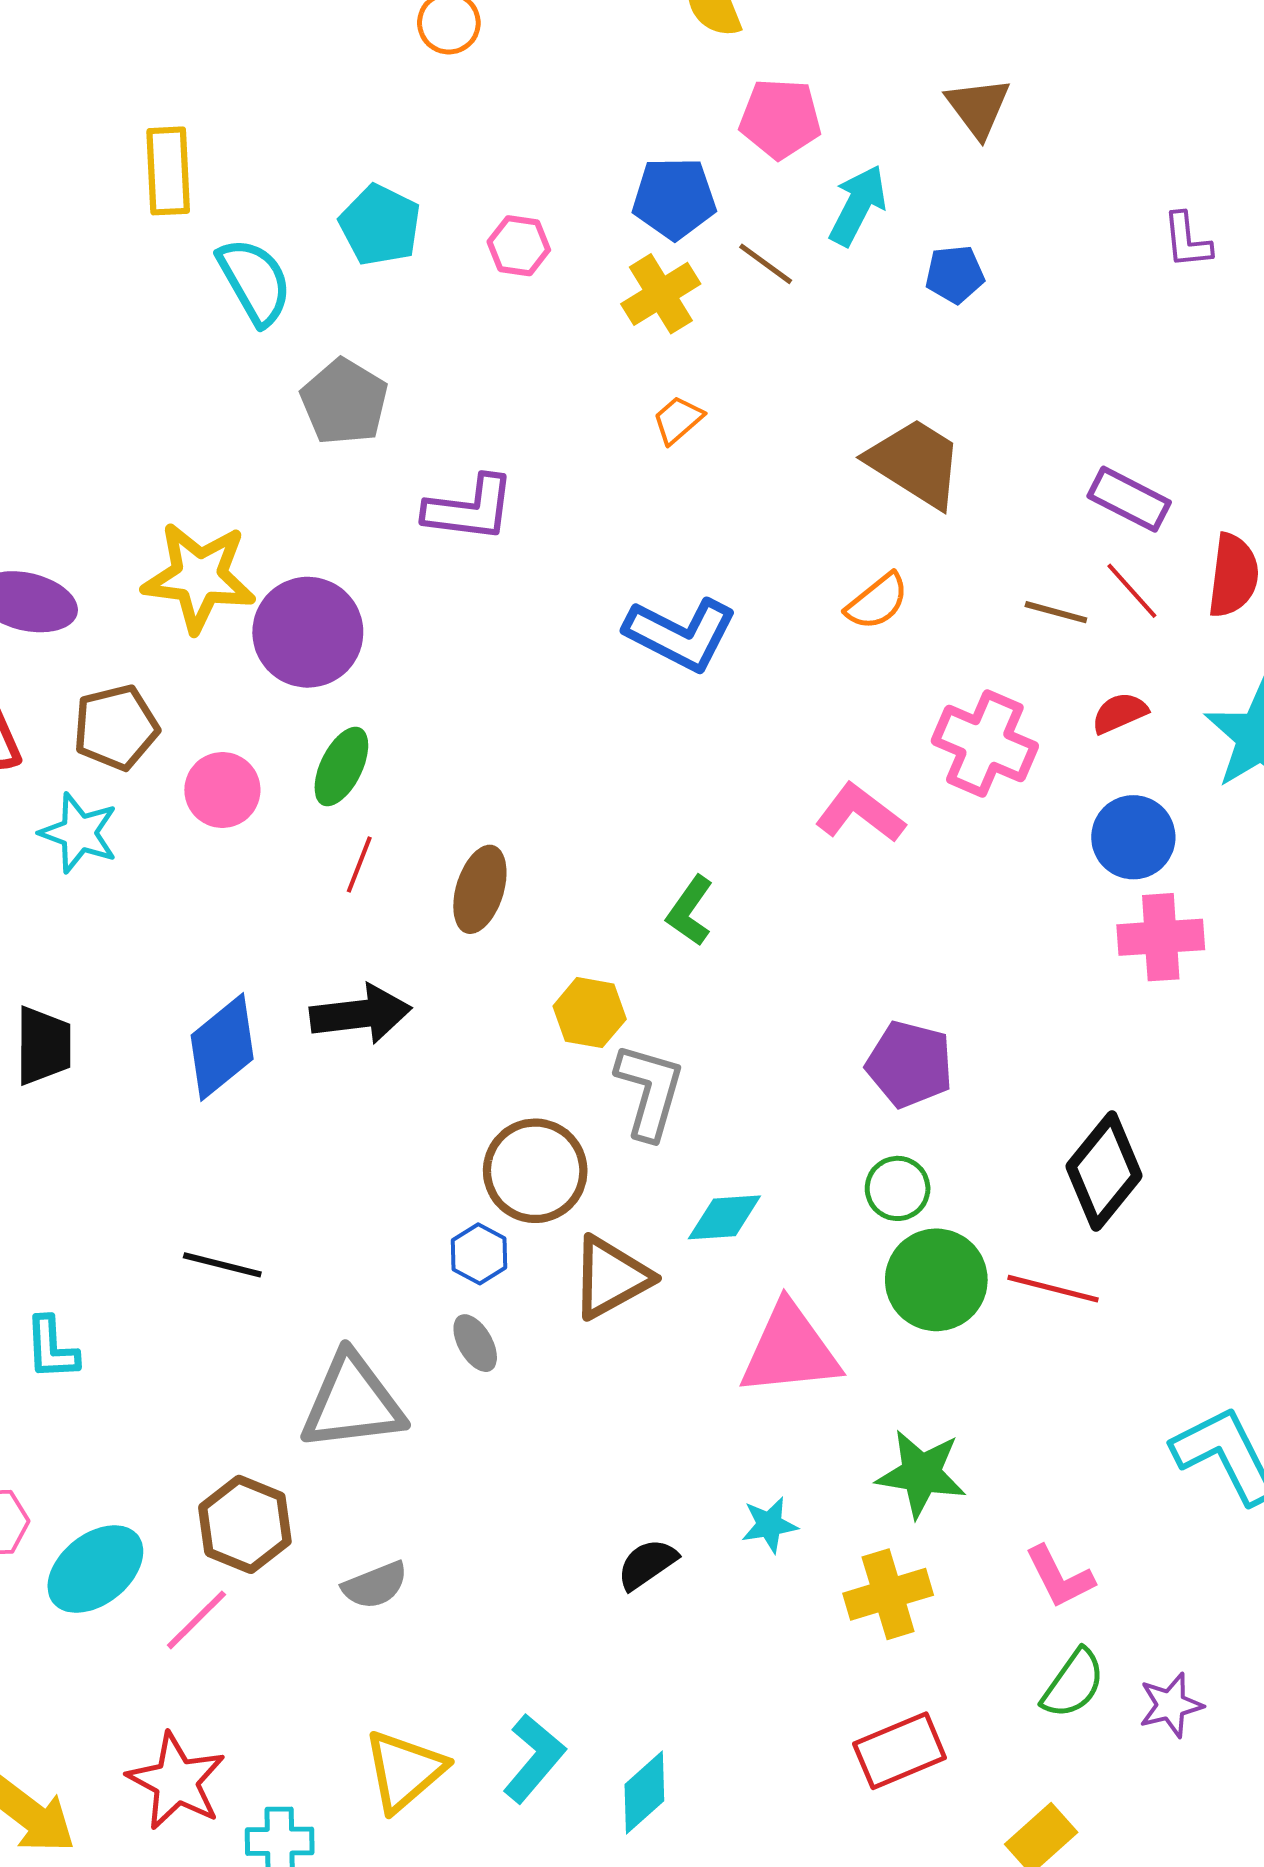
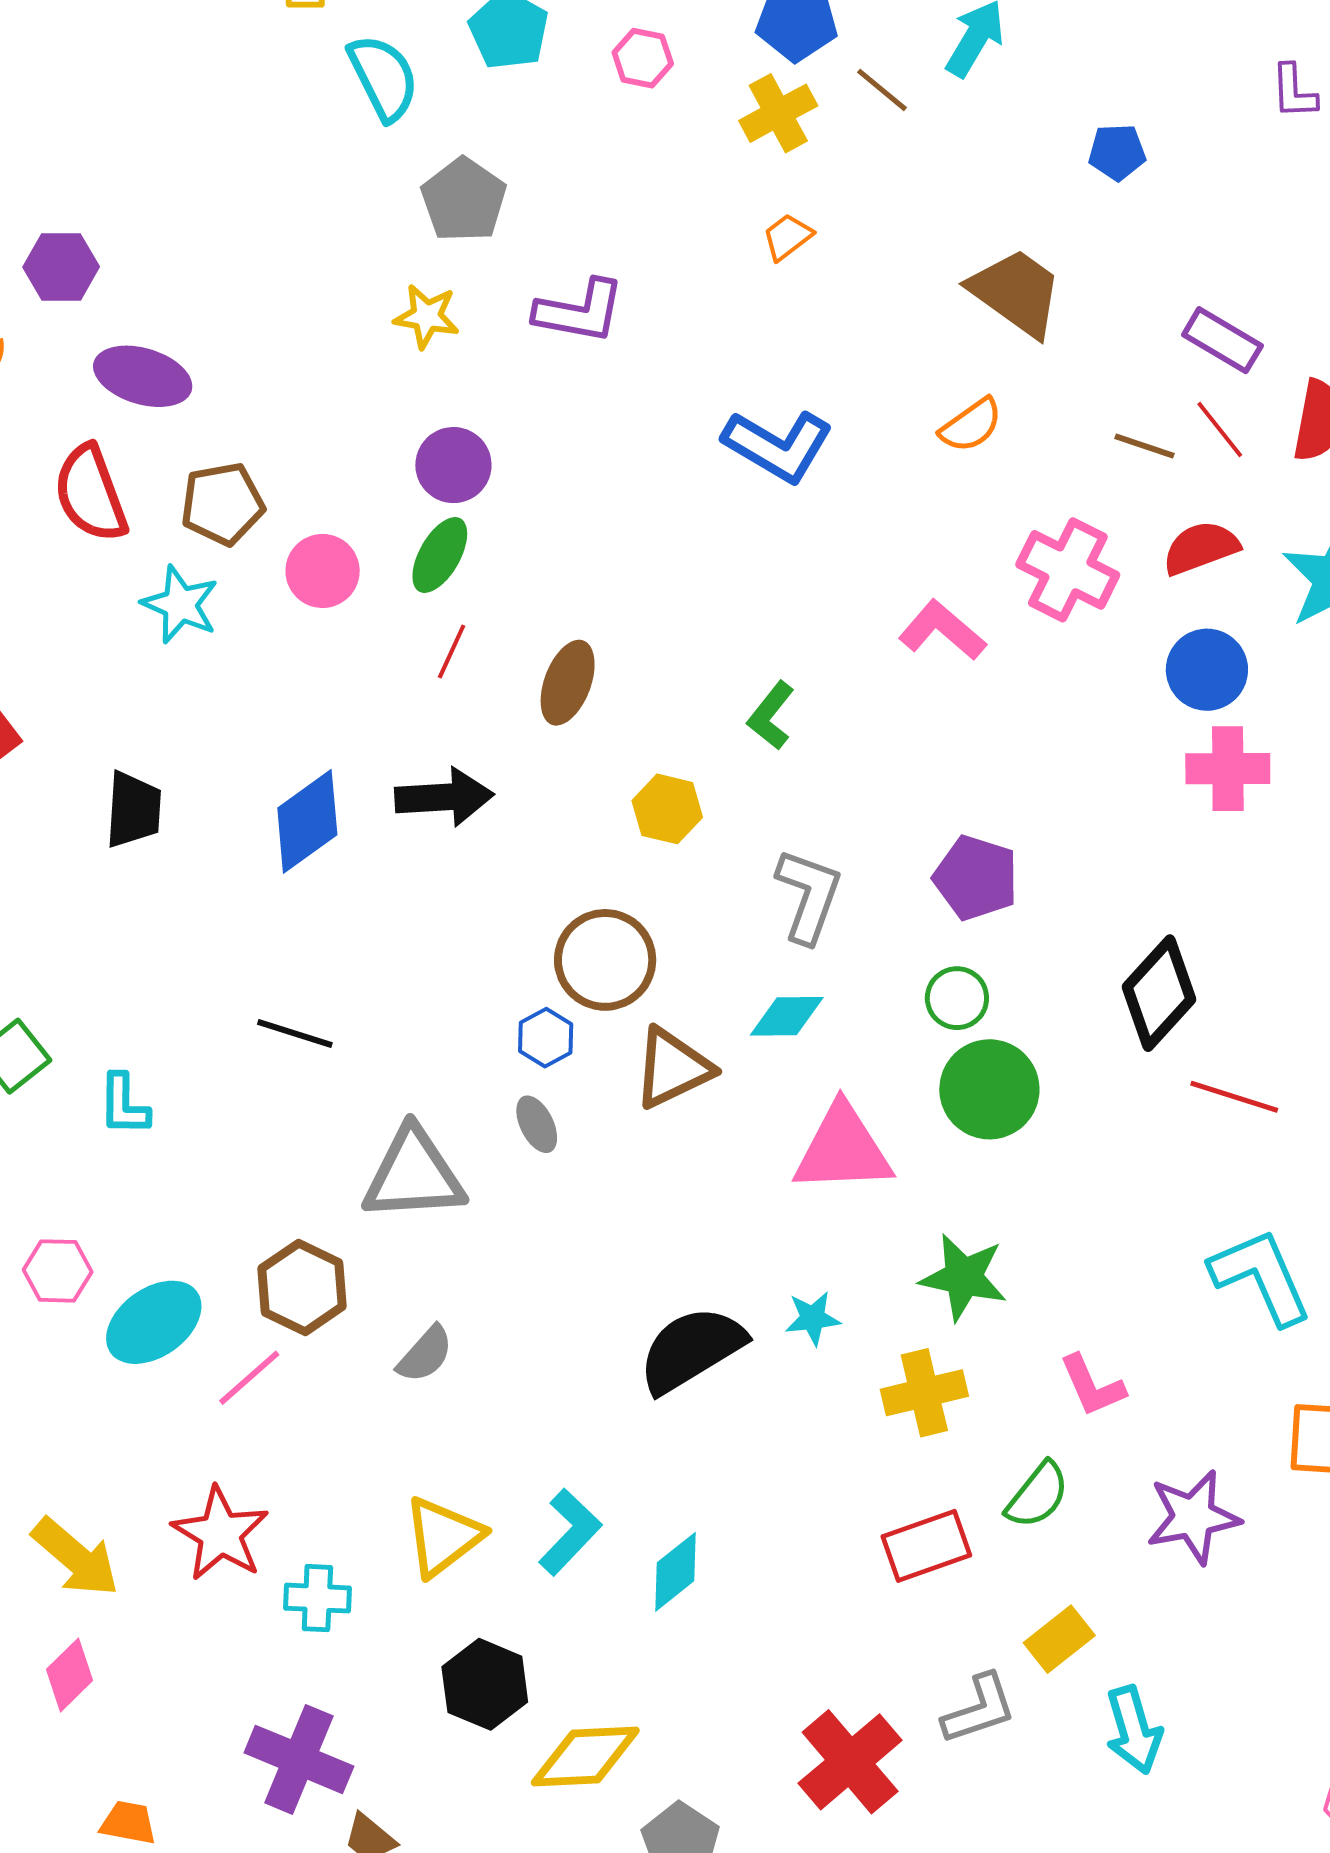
blue pentagon: (955, 274) -> (1117, 152), moved
yellow star: (199, 577) -> (427, 316), moved, size x0.6
purple circle: (308, 632) -> (453, 465), moved, size x0.7
red semicircle: (1120, 713) -> (1201, 548), size x1.4
gray L-shape: (650, 1091) -> (809, 896), moved
red line: (1053, 1289) -> (1234, 1097), moved
black semicircle: (647, 1564) -> (691, 1349), size x1.8
gray semicircle: (375, 1585) -> (425, 1354), turned -30
green semicircle: (1073, 1684) -> (1038, 1495), moved
purple star: (1171, 1705) -> (1193, 1517), size x1.5

